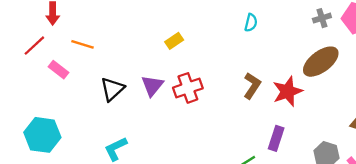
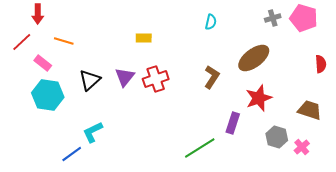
yellow rectangle: (174, 41) -> (144, 38), turned 35
brown ellipse: (321, 62) -> (254, 58), moved
red star: (288, 91) -> (259, 98), moved
cyan hexagon: (42, 135) -> (48, 95), moved

